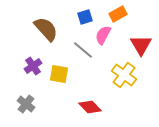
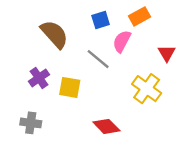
red triangle: (141, 45) -> (167, 53), size x0.7
gray cross: (26, 104) -> (31, 123), turned -30

